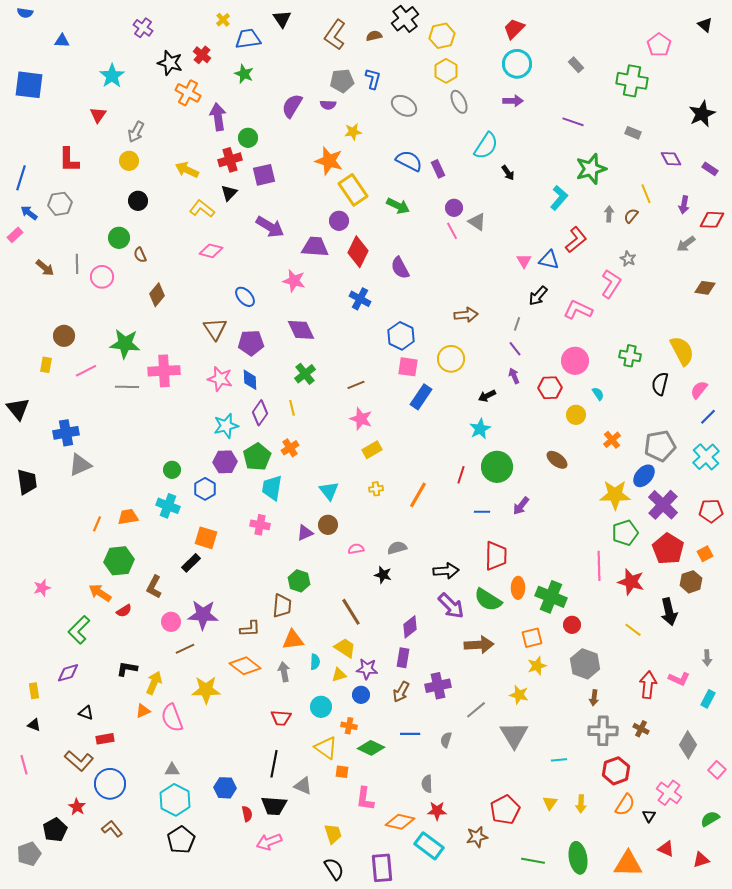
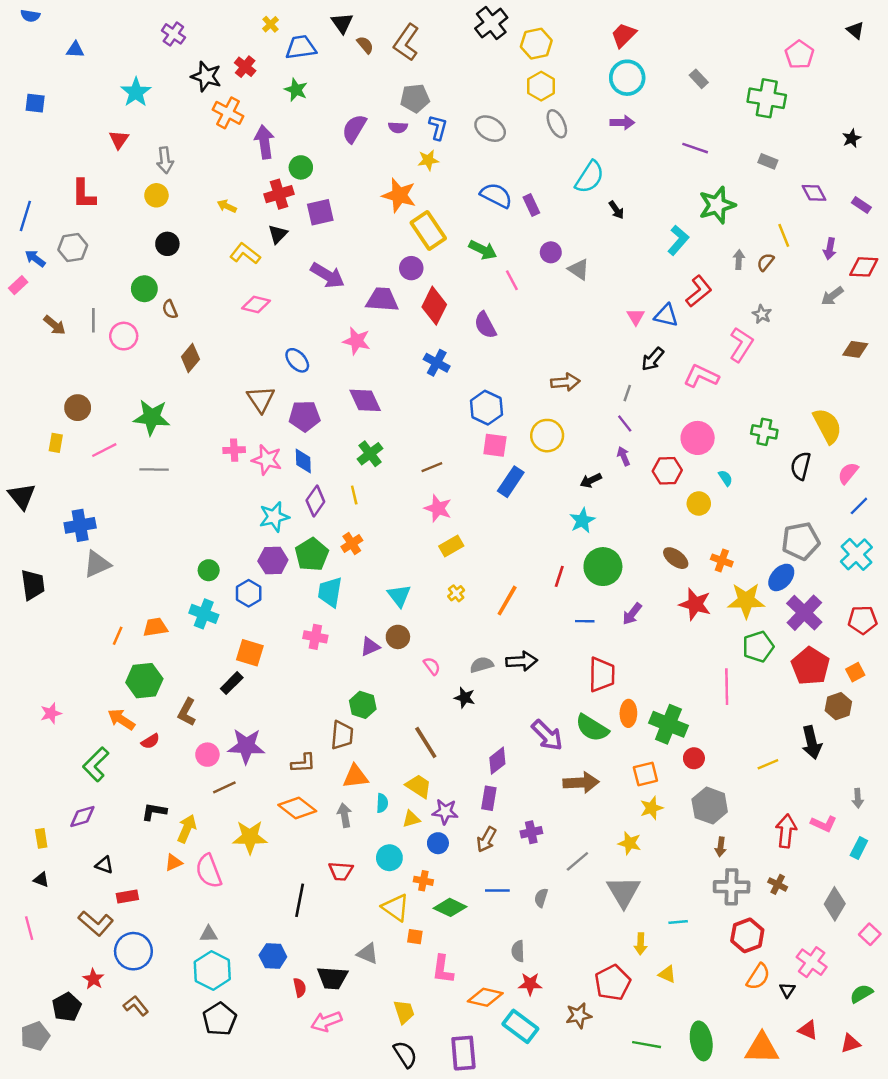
brown semicircle: (374, 36) -> (365, 45), moved, turned 63
blue L-shape: (373, 79) -> (438, 127), moved
blue square: (29, 85) -> (35, 103), size x0.6
black star: (702, 114) -> (852, 138), size x0.6
gray arrow: (136, 132) -> (165, 160), turned -35
yellow arrow: (187, 170) -> (227, 206), size x0.7
pink line: (452, 231) -> (512, 280), moved
pink cross: (164, 371) -> (234, 450), moved, size x0.6
orange cross: (612, 440) -> (722, 561), moved, turned -30
yellow cross: (376, 489) -> (456, 593), turned -32
pink semicircle: (356, 549) -> (432, 666), turned 63
black arrow: (446, 571) -> (522, 661), moved
red star: (631, 582) -> (695, 604), moved
yellow line: (633, 630) -> (768, 764), turned -60
purple cross: (438, 686) -> (531, 832), size x0.7
black line: (274, 764) -> (300, 900), moved
yellow triangle: (550, 803) -> (667, 974), turned -42
yellow arrow: (581, 804) -> (641, 944), moved

